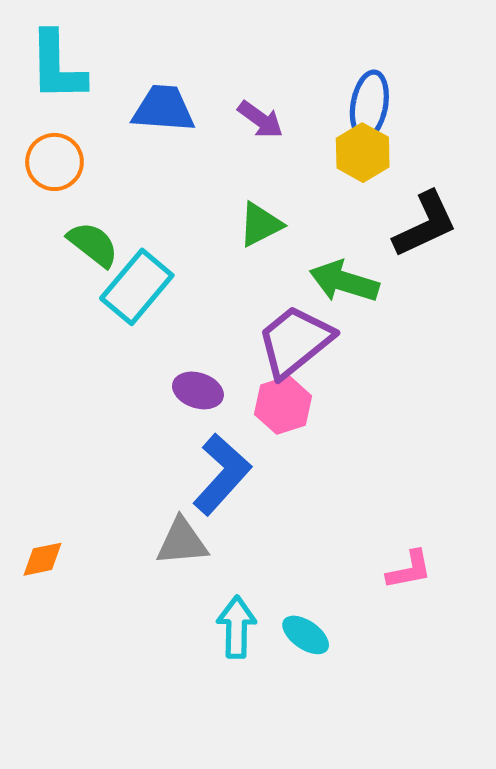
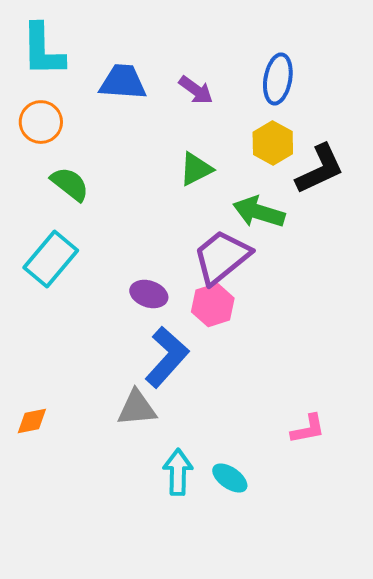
yellow hexagon: (363, 153) -> (273, 143), moved
cyan rectangle: (137, 287) -> (51, 259), moved

